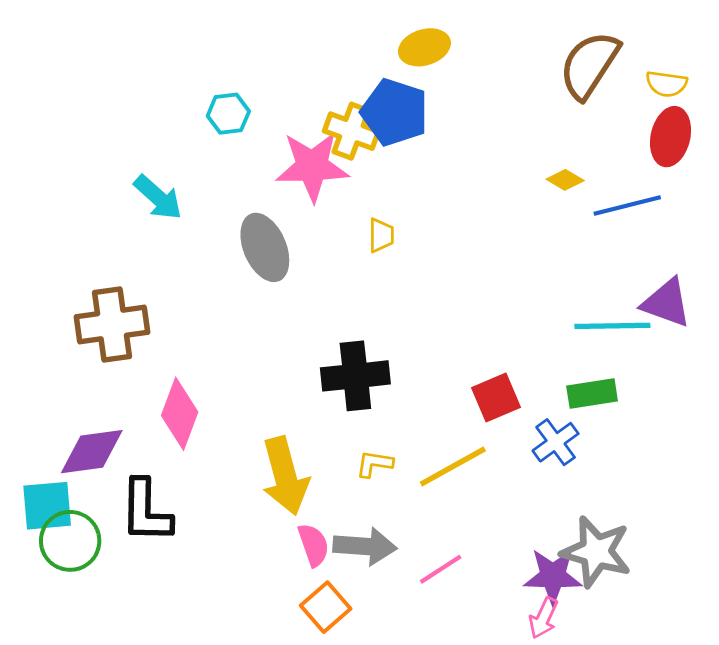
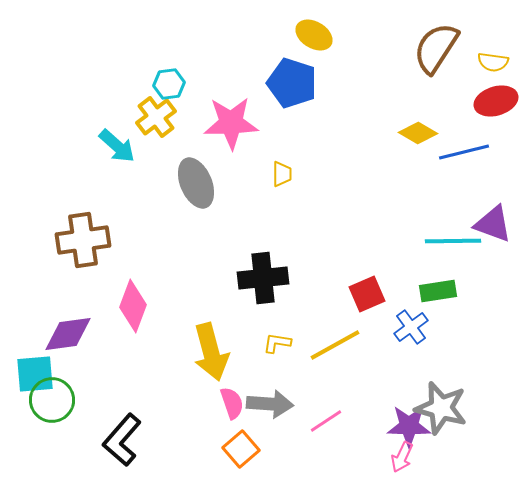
yellow ellipse: (424, 47) -> (314, 35), turned 48
yellow cross: (351, 131) -> (156, 117), moved, turned 33
red ellipse: (671, 137) -> (496, 101), turned 60
yellow diamond: (565, 180) -> (418, 133), size x1.4
black L-shape: (146, 511) -> (122, 440), moved, turned 40

